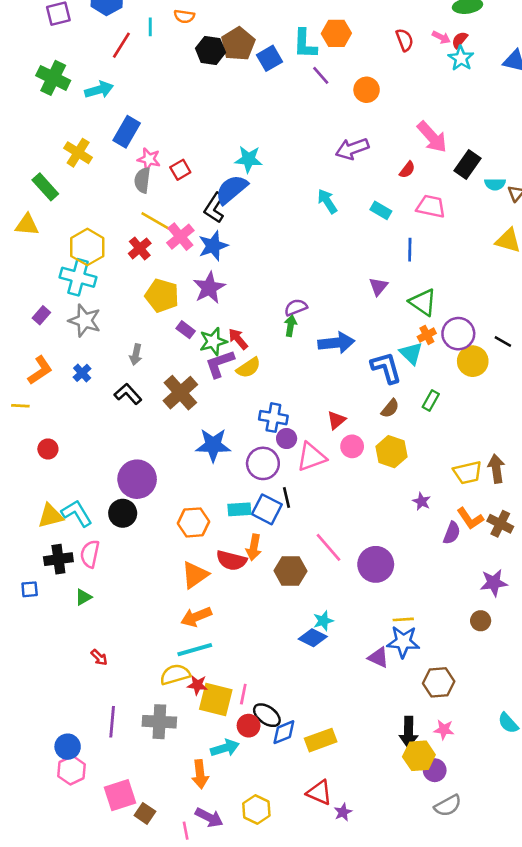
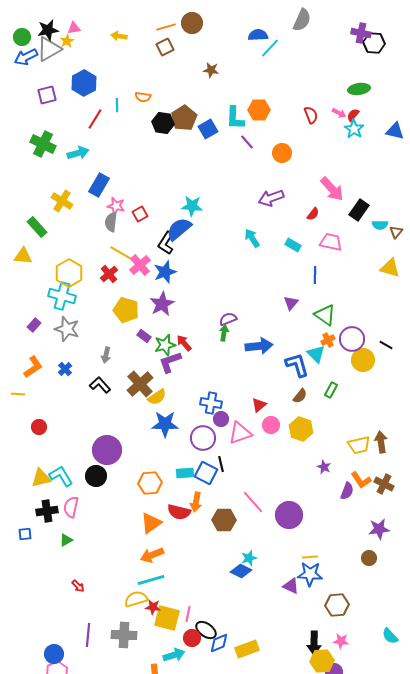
yellow semicircle: (249, 368) -> (157, 397), moved

